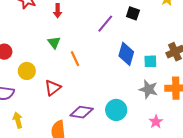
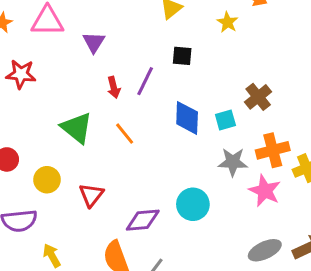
red arrow: (58, 11) -> (114, 87), moved
green triangle: (54, 43) -> (77, 128), size x1.6
orange line: (75, 59) -> (125, 134), moved
pink star: (156, 122) -> (265, 191), moved, size x1.5

